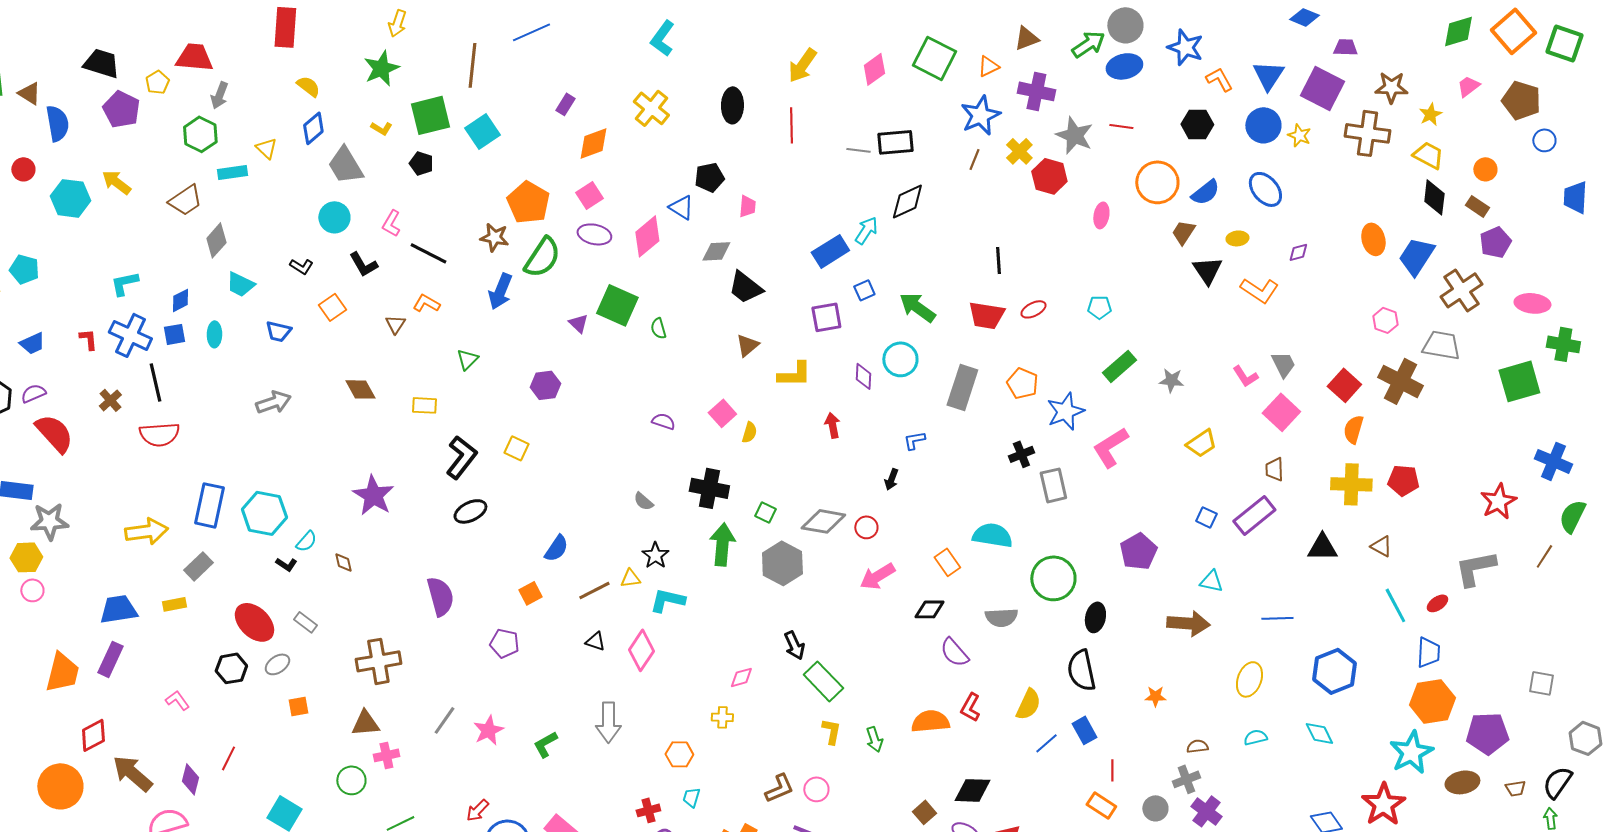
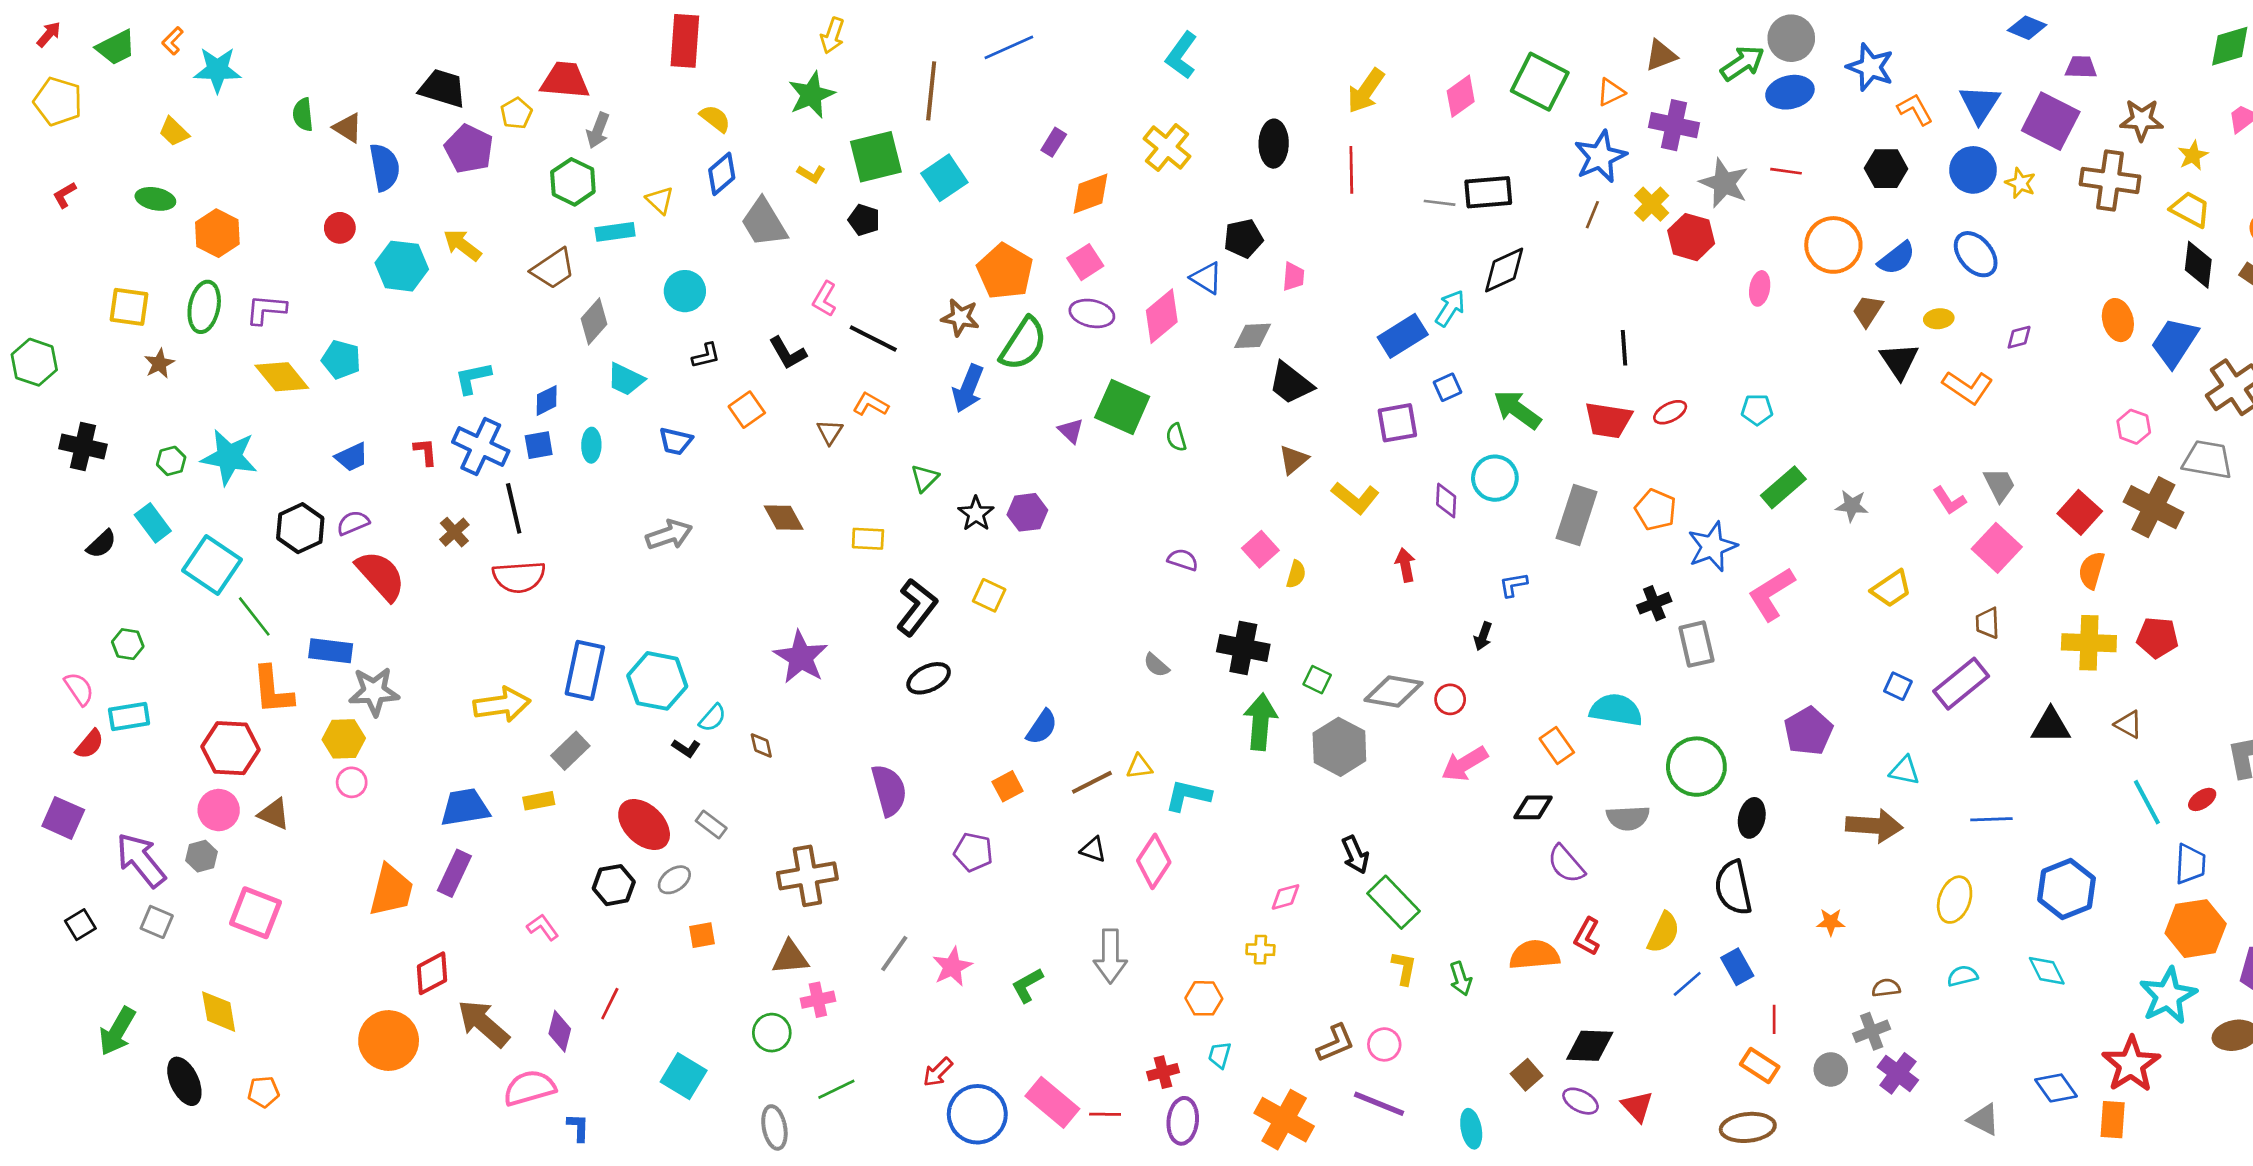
cyan circle: (334, 217) -> (685, 291), moved
black L-shape: (301, 266) -> (706, 356), turned -45
yellow L-shape: (794, 374) -> (1355, 498), turned 39
black star: (655, 555) -> (976, 514), moved

